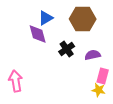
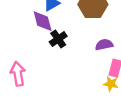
black cross: (67, 49) -> (58, 39), moved

